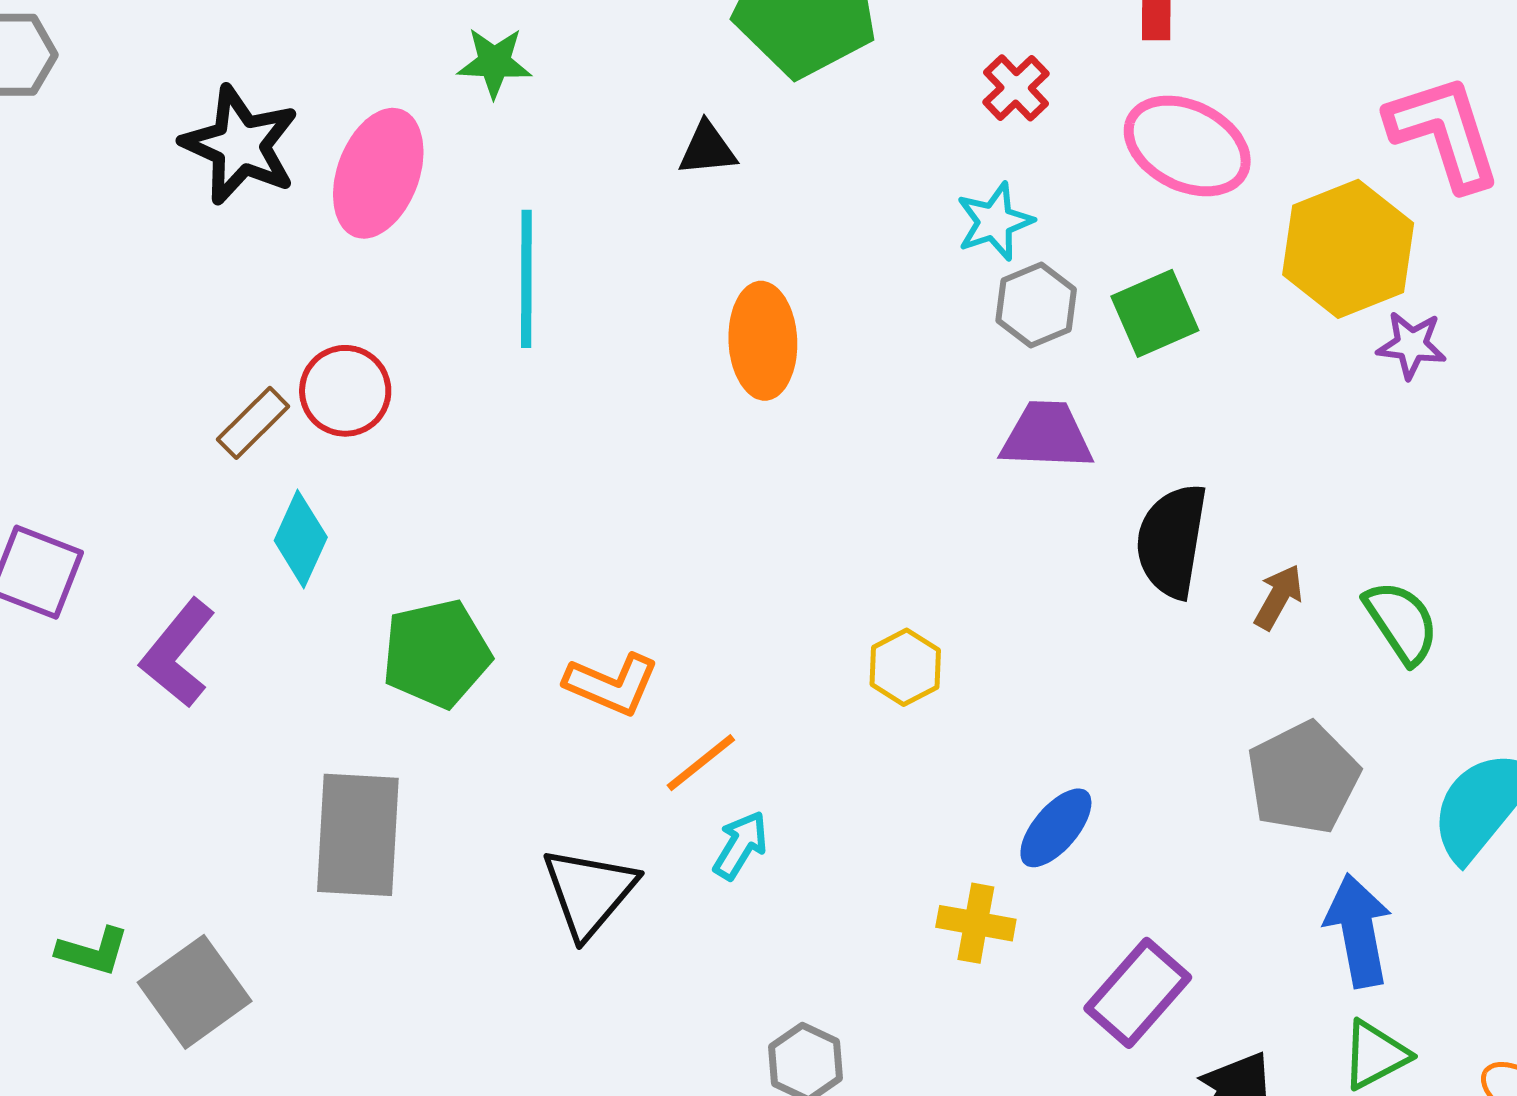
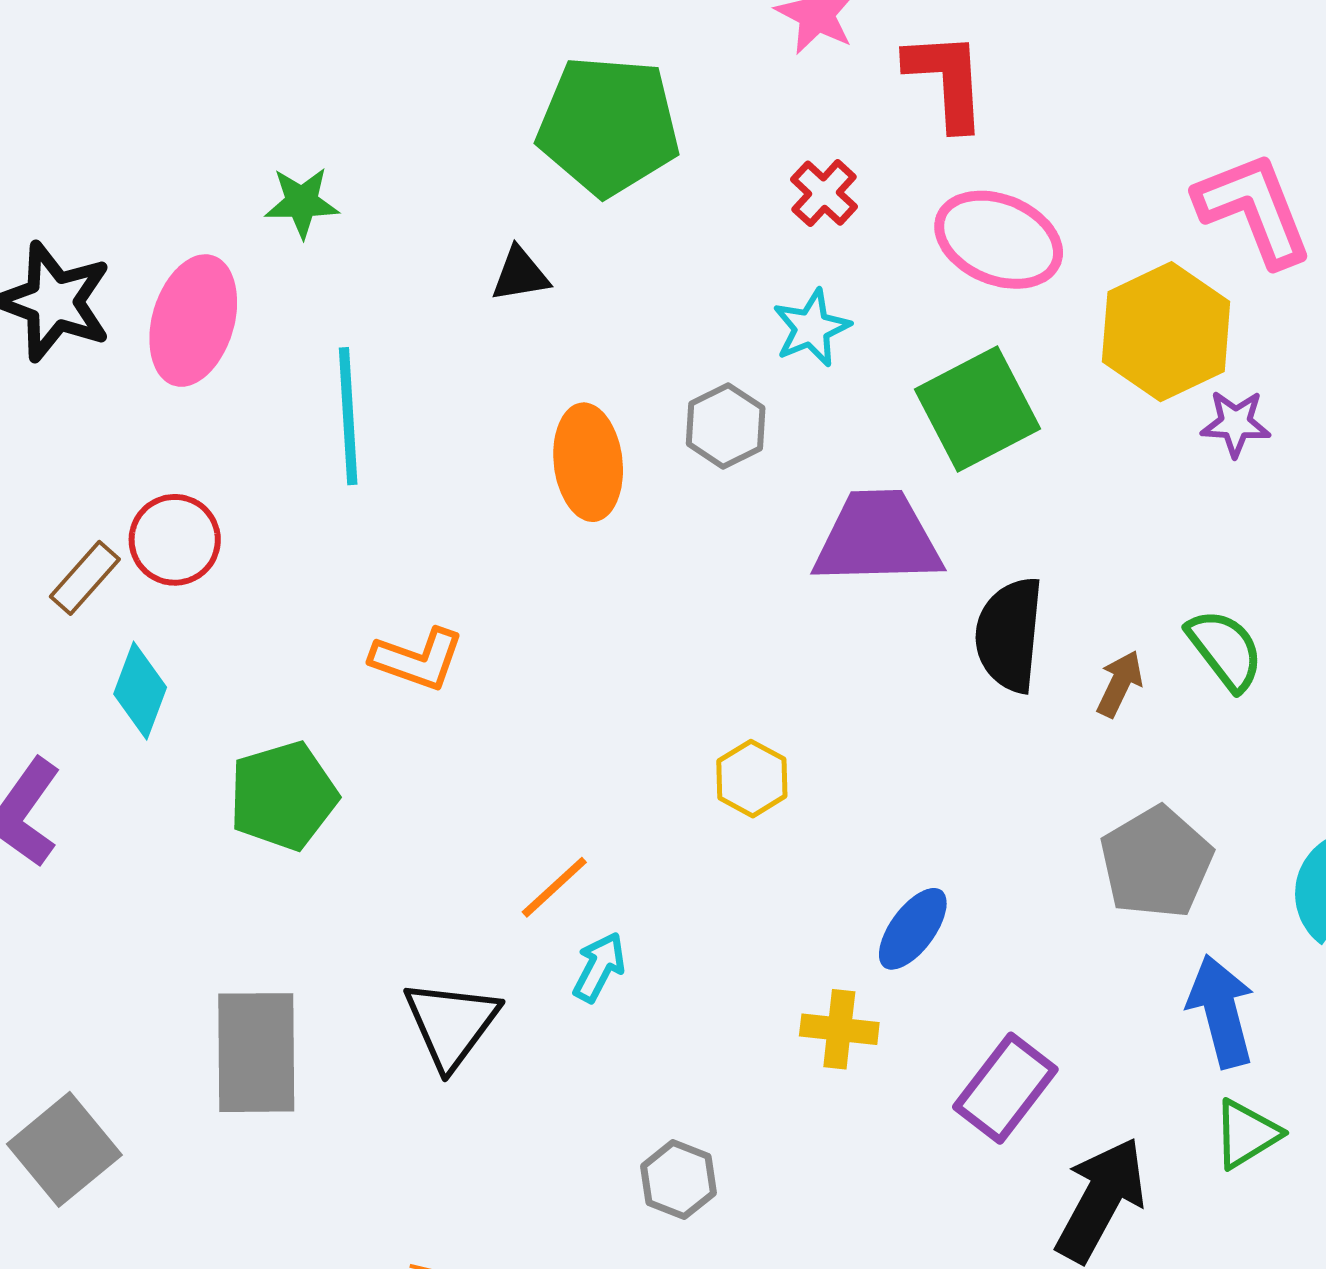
gray hexagon: (1036, 305) -> (726, 426), moved
green square: (1155, 313) -> (977, 409), size x1.4
purple trapezoid: (1047, 436) -> (877, 538), size x1.4
green semicircle: (1401, 622) -> (1225, 650), moved
orange L-shape: (612, 684) -> (417, 659), moved
gray rectangle: (358, 835) -> (256, 1053), moved

